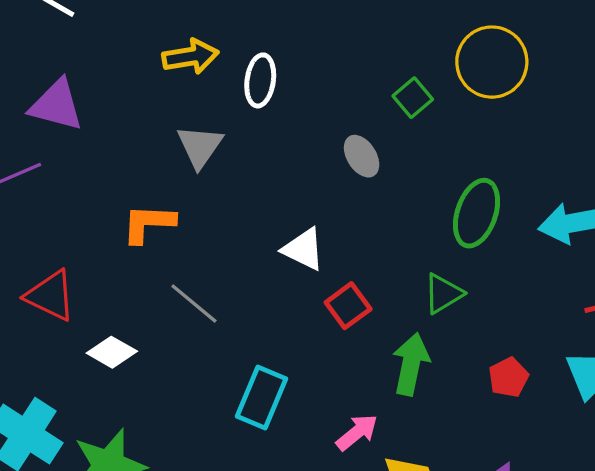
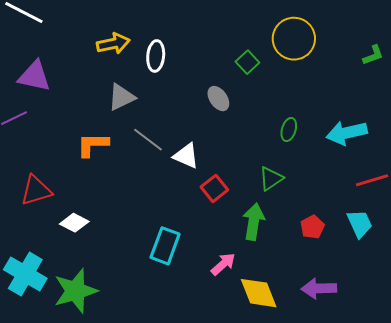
gray triangle: (200, 146) -> (121, 97), turned 32
green ellipse: (477, 213) -> (289, 129), size x0.6
red triangle: (50, 296) -> (36, 190), turned -40
gray line: (194, 303) -> (148, 140), moved

